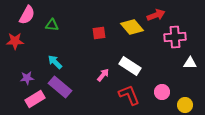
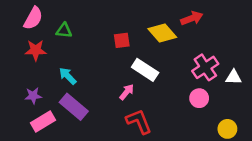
pink cross: (175, 37) -> (205, 67), moved, turned -30
red star: (15, 41) -> (36, 50), moved
white rectangle: (130, 66) -> (145, 70), moved
pink circle: (162, 92) -> (199, 98), moved
red L-shape: (129, 95) -> (139, 122), moved

